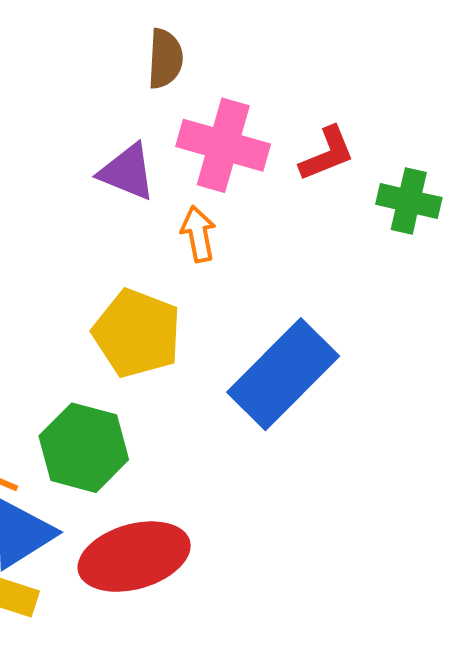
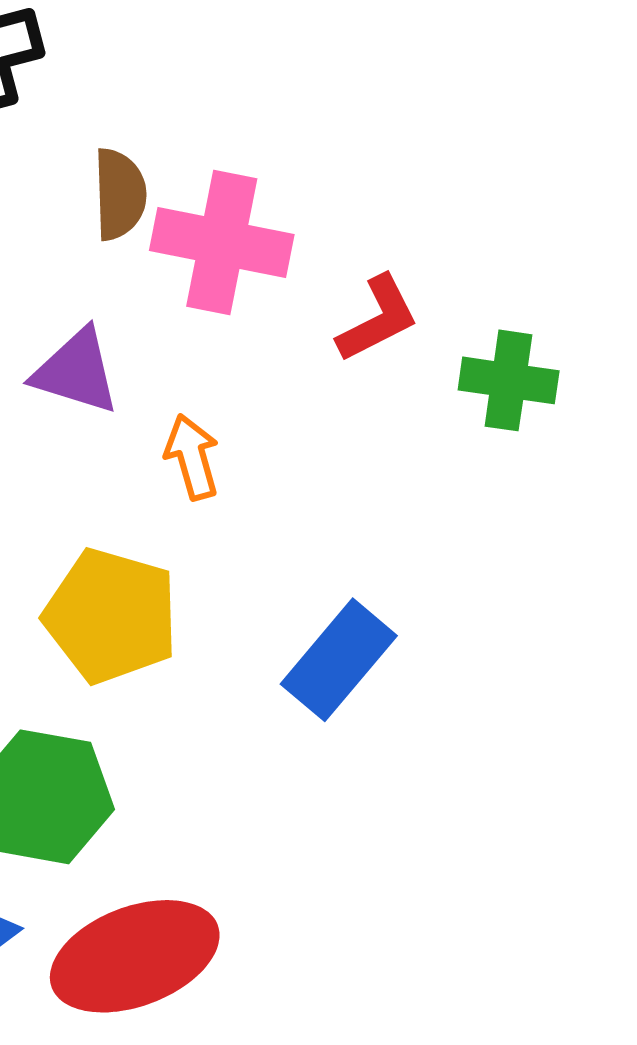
pink cross: (223, 145) -> (222, 242), moved
blue rectangle: (283, 374) -> (339, 660), size x0.7

